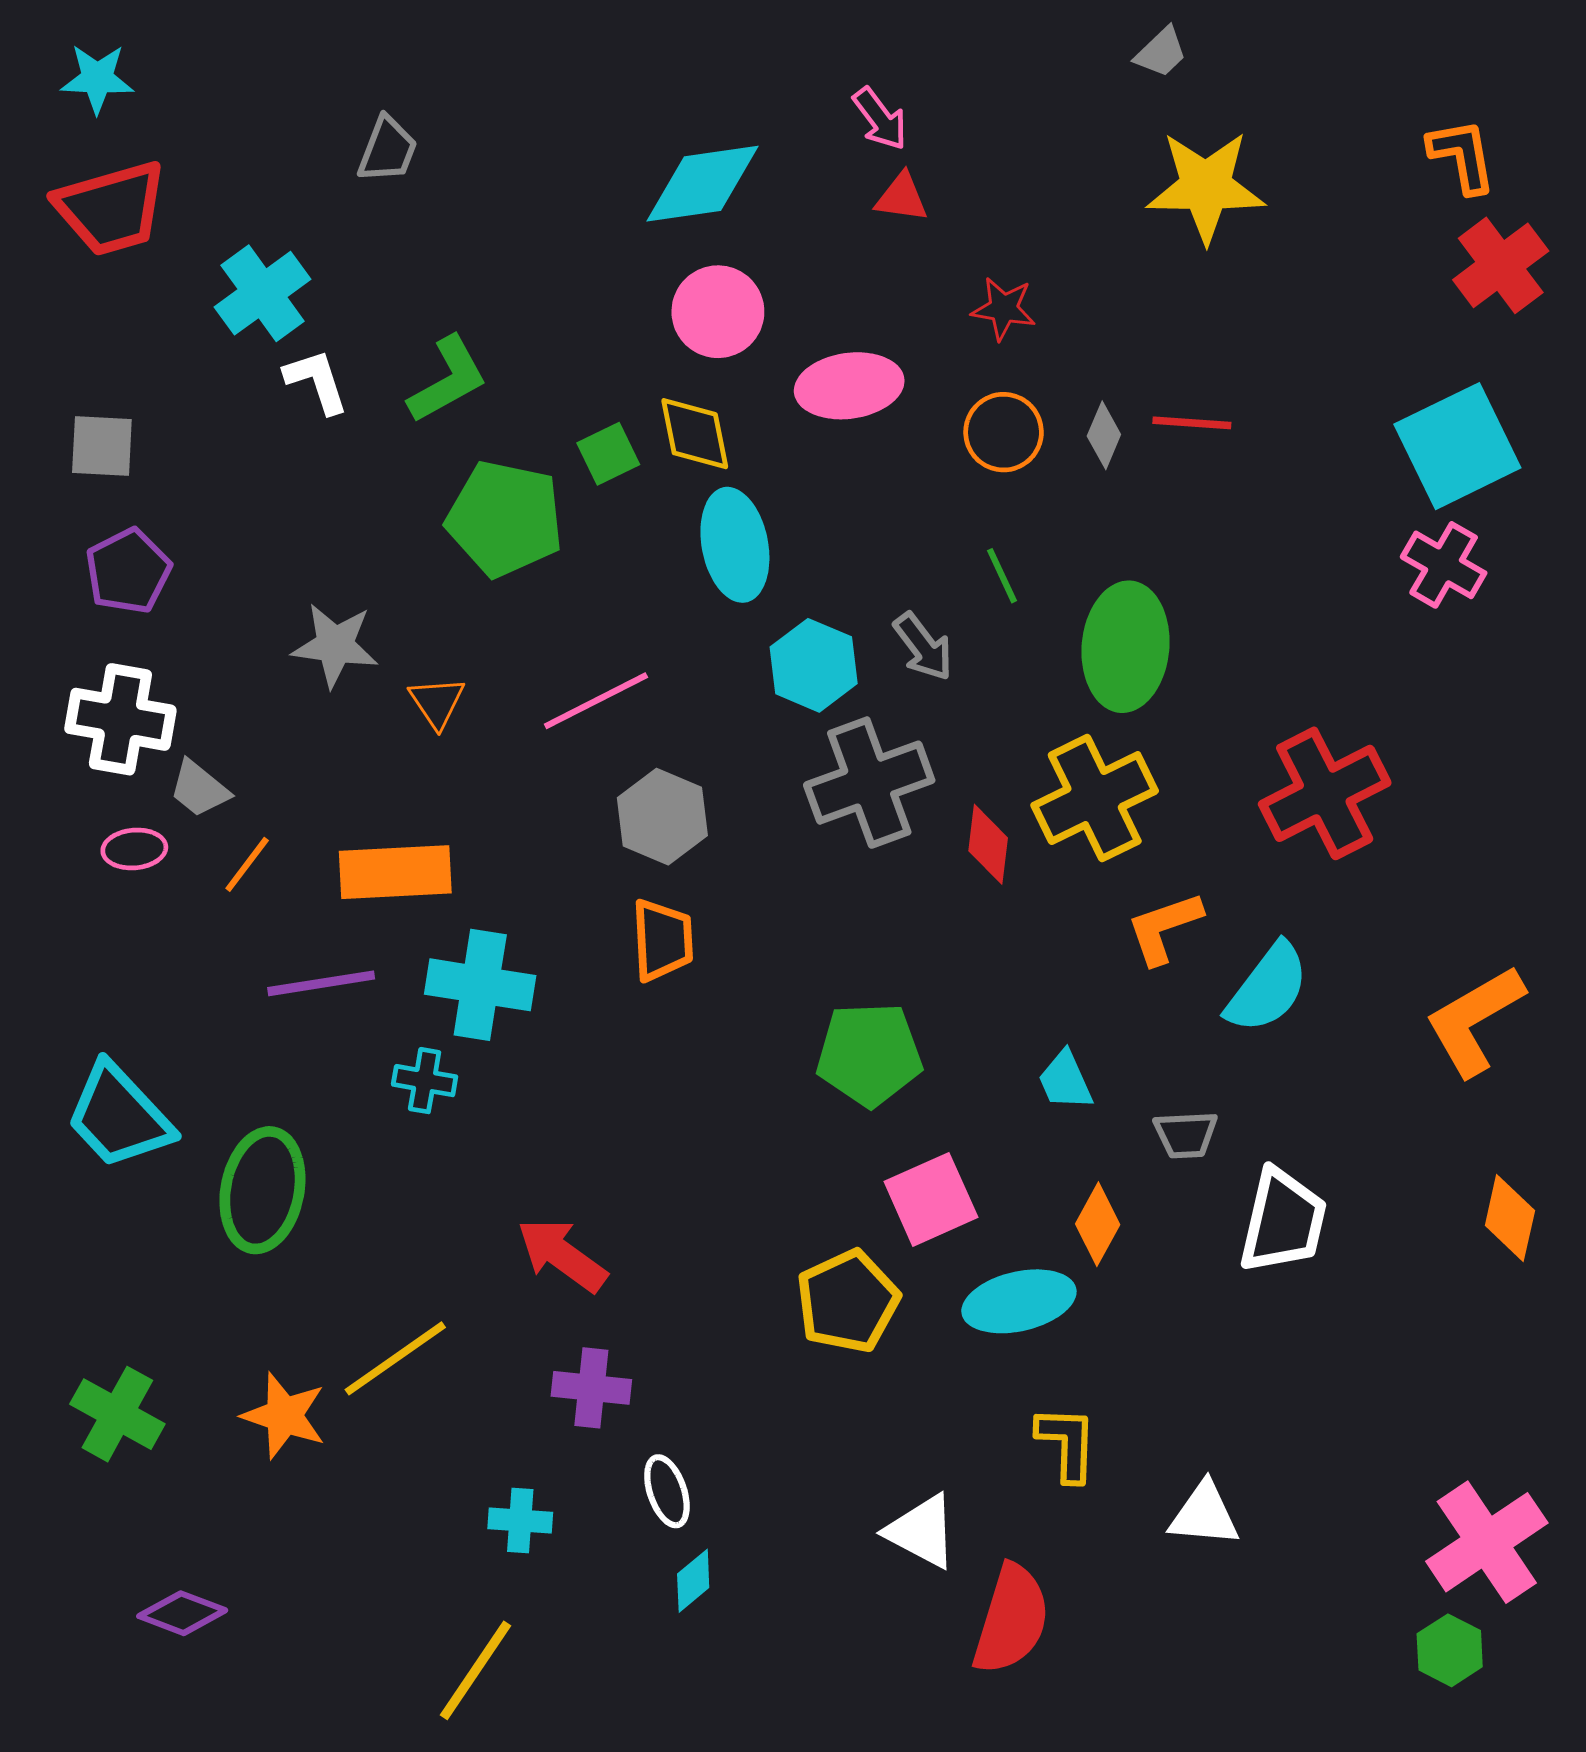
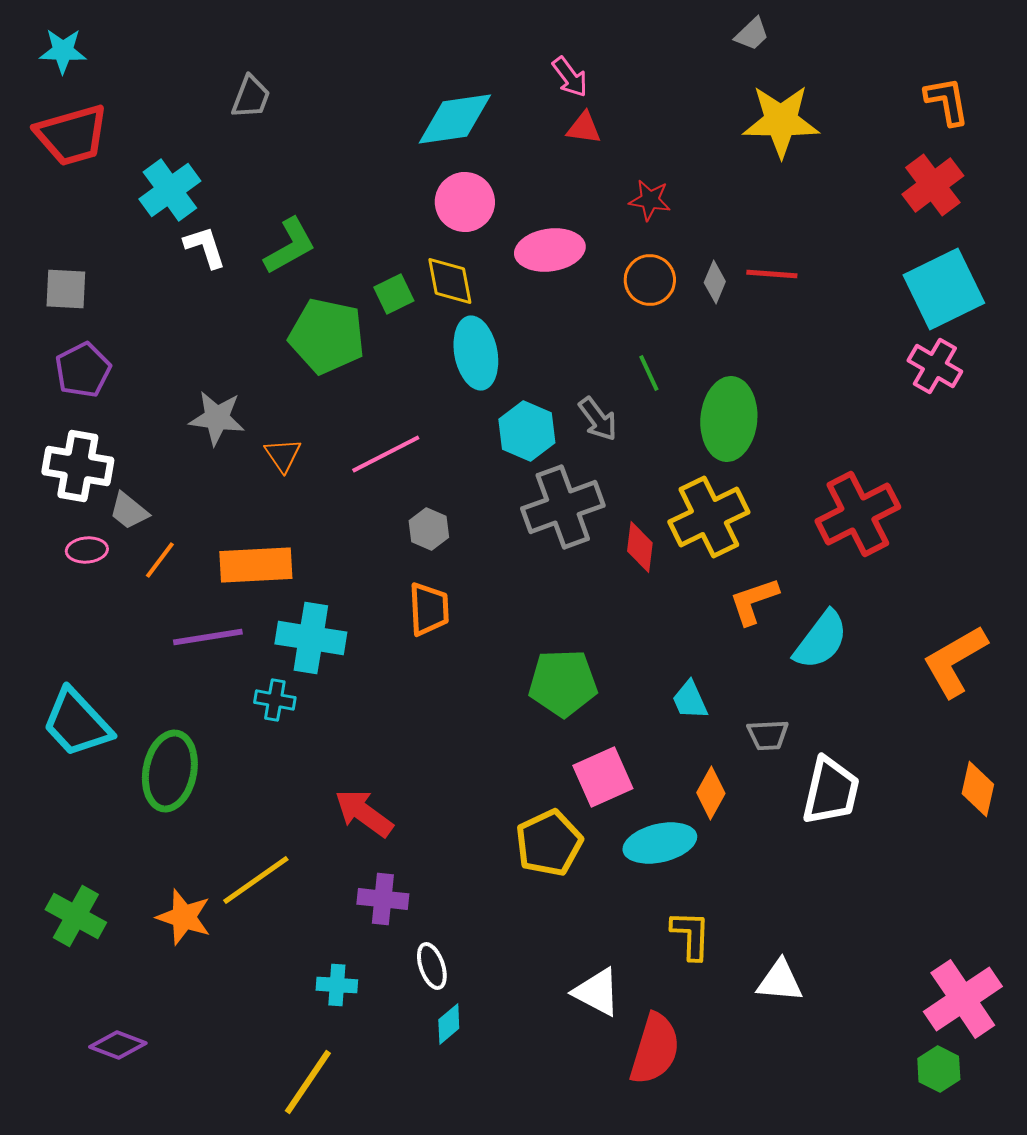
red cross: (1501, 265) -> (933, 185), moved
gray hexagon: (662, 817) -> (429, 529), size x0.7

